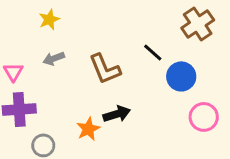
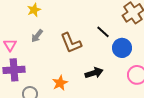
gray arrow: (54, 58) -> (37, 36), turned -32
black arrow: (117, 114) -> (94, 73), moved

